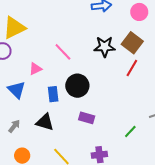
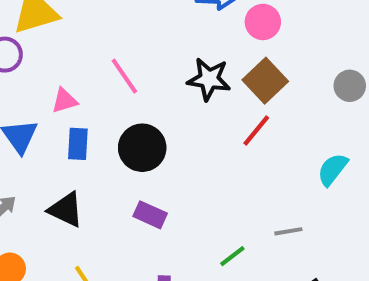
pink circle: (139, 12) -> (263, 22), moved
blue rectangle: (53, 94) -> (78, 144), moved

